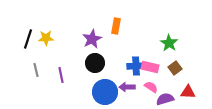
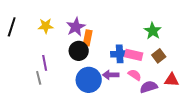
orange rectangle: (116, 26) -> (88, 38), moved
yellow star: (46, 38) -> (46, 26), moved
gray line: (36, 70) -> (39, 78), moved

